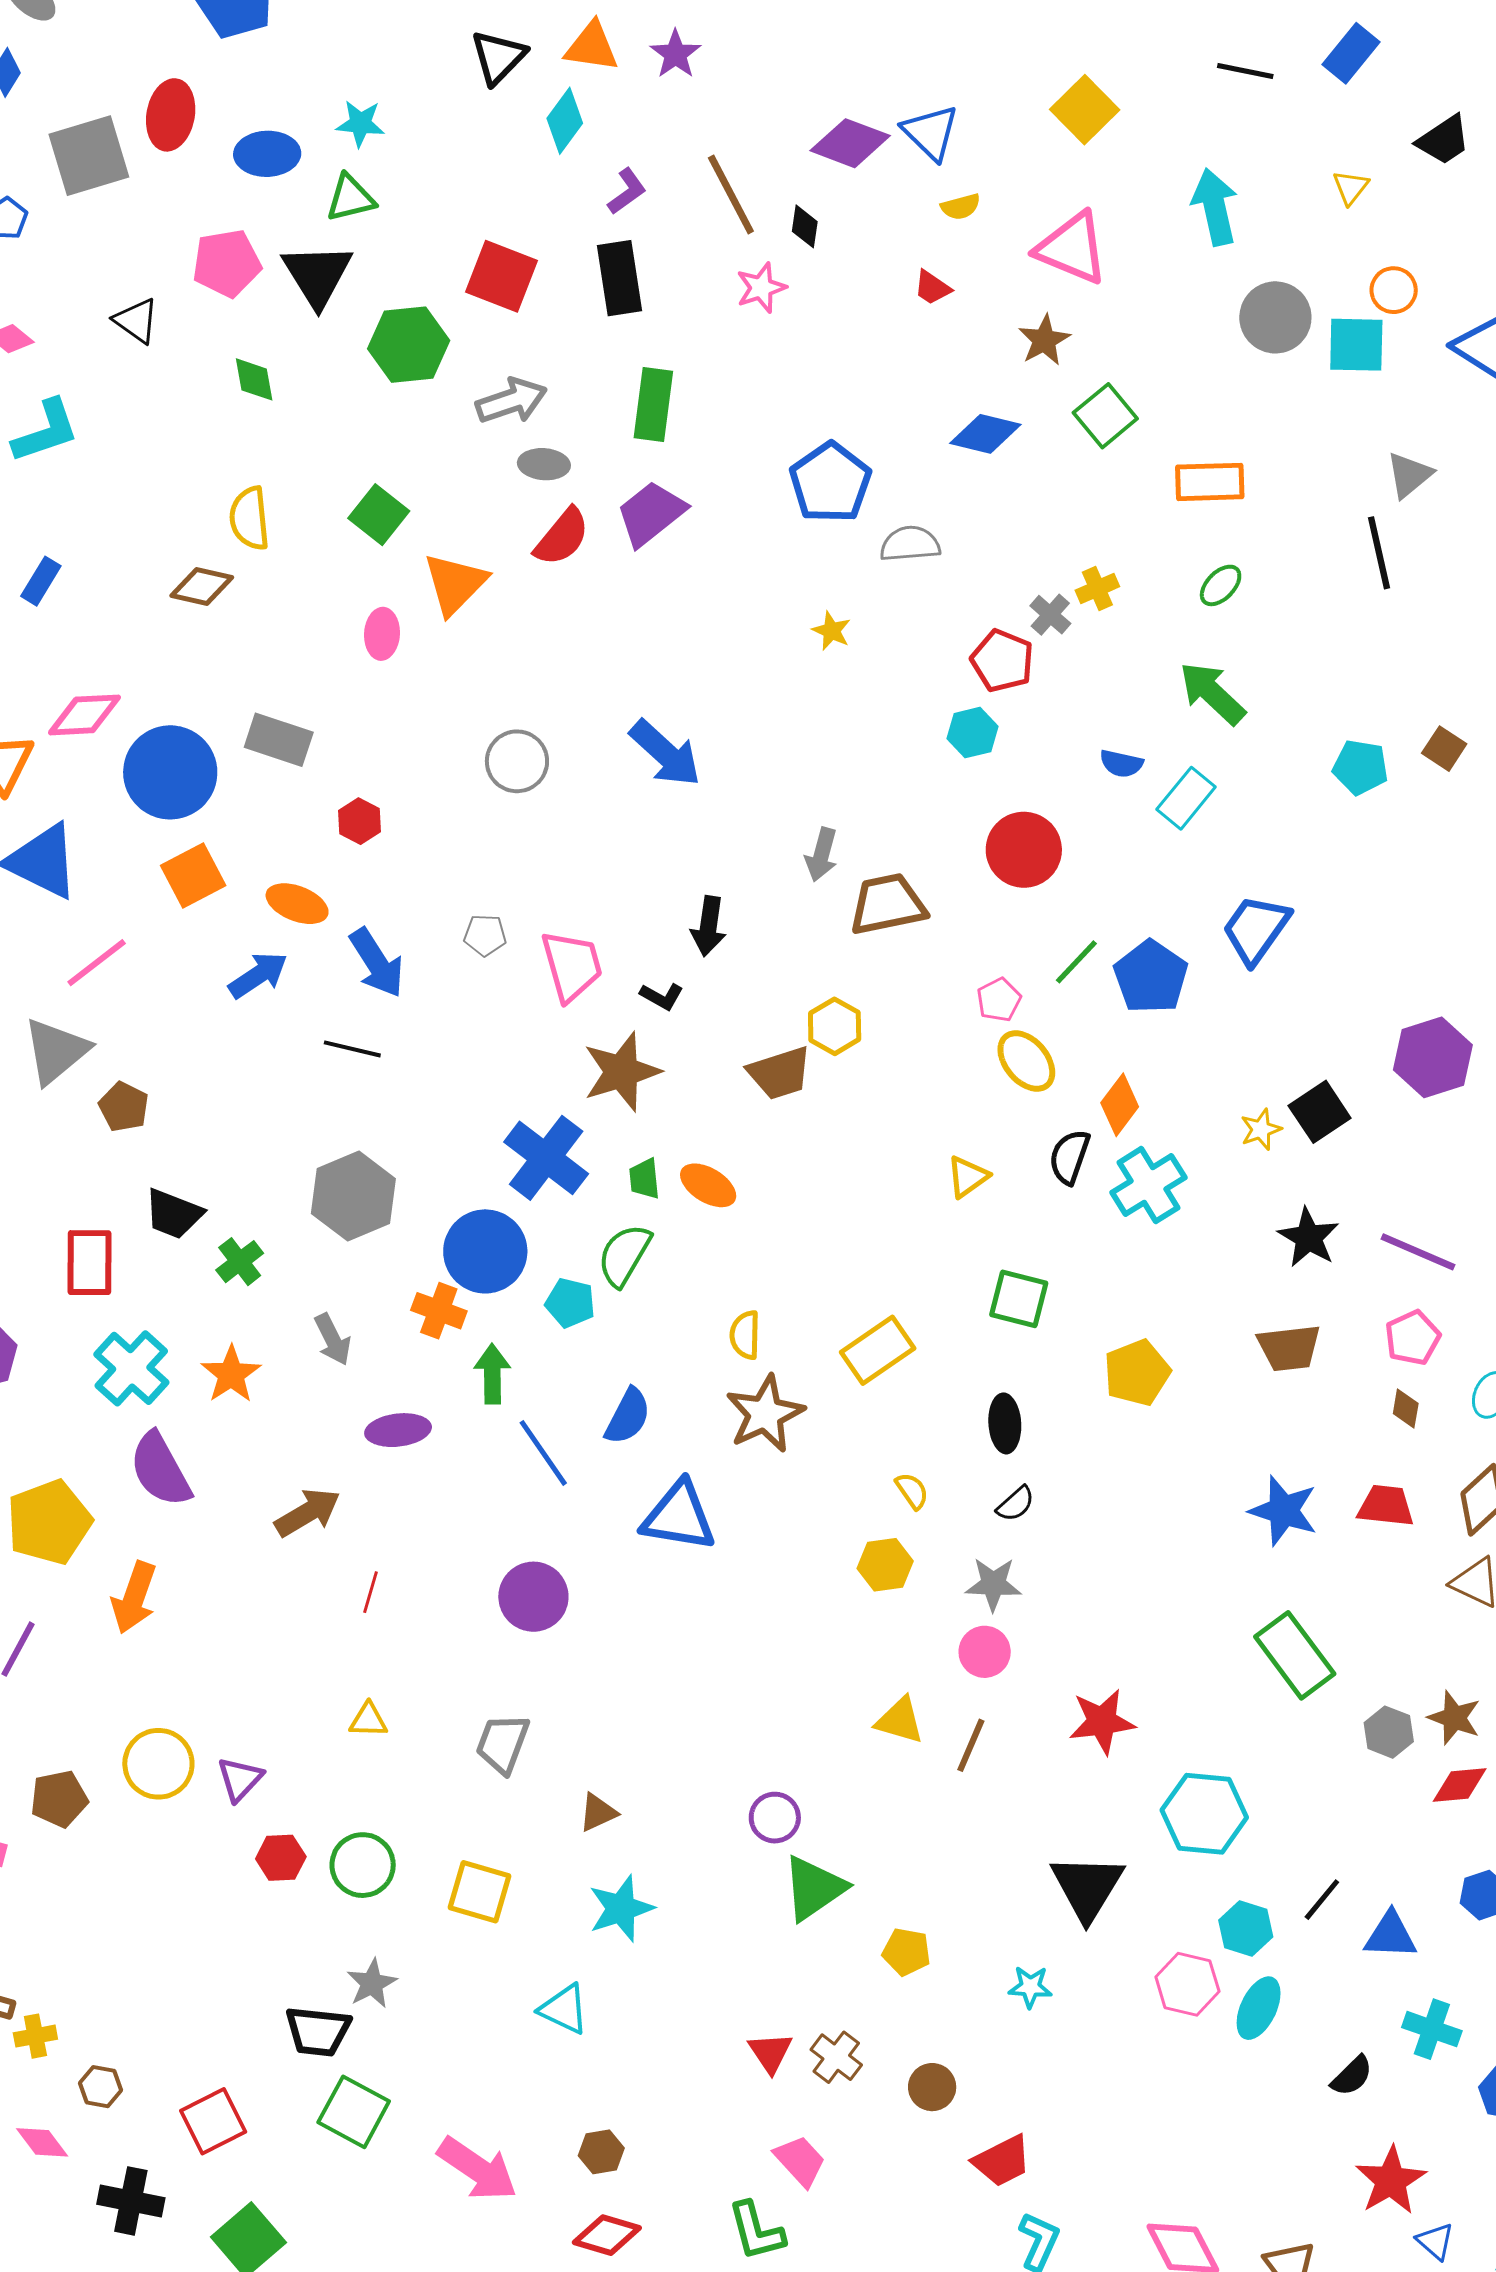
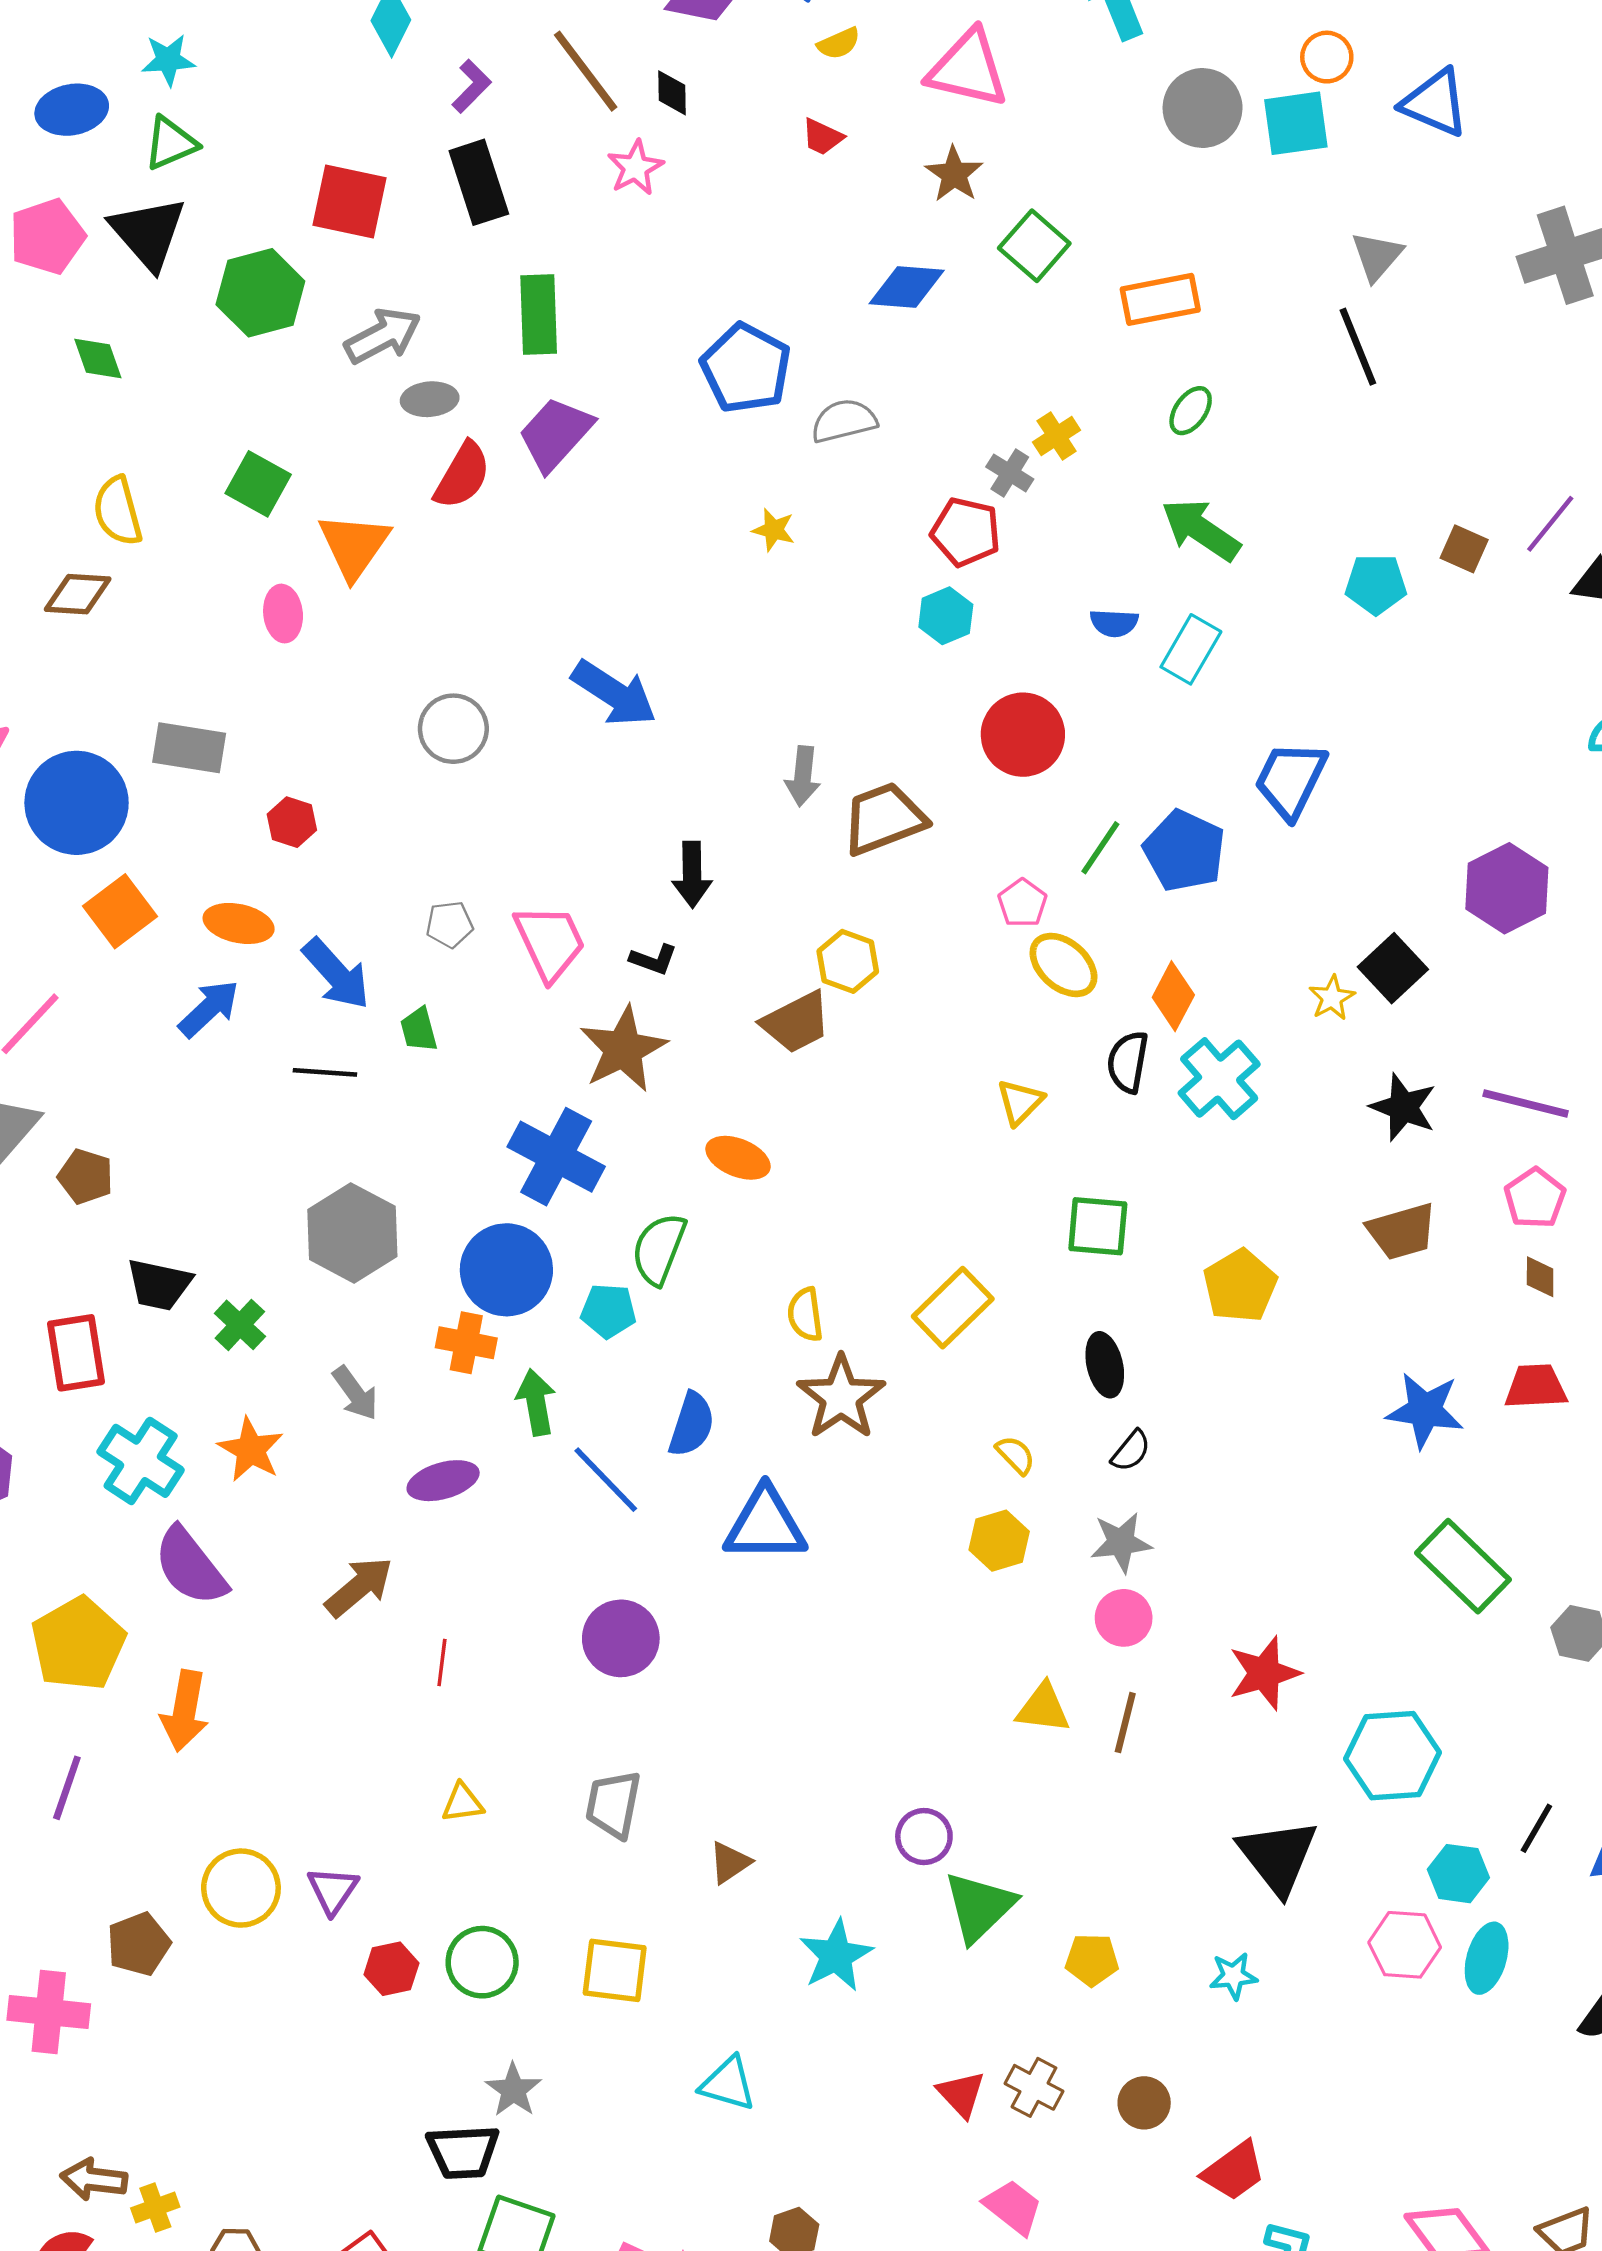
green trapezoid: (644, 1179) -> (419, 1030), moved
cyan star: (621, 1908) -> (836, 1956), moved

